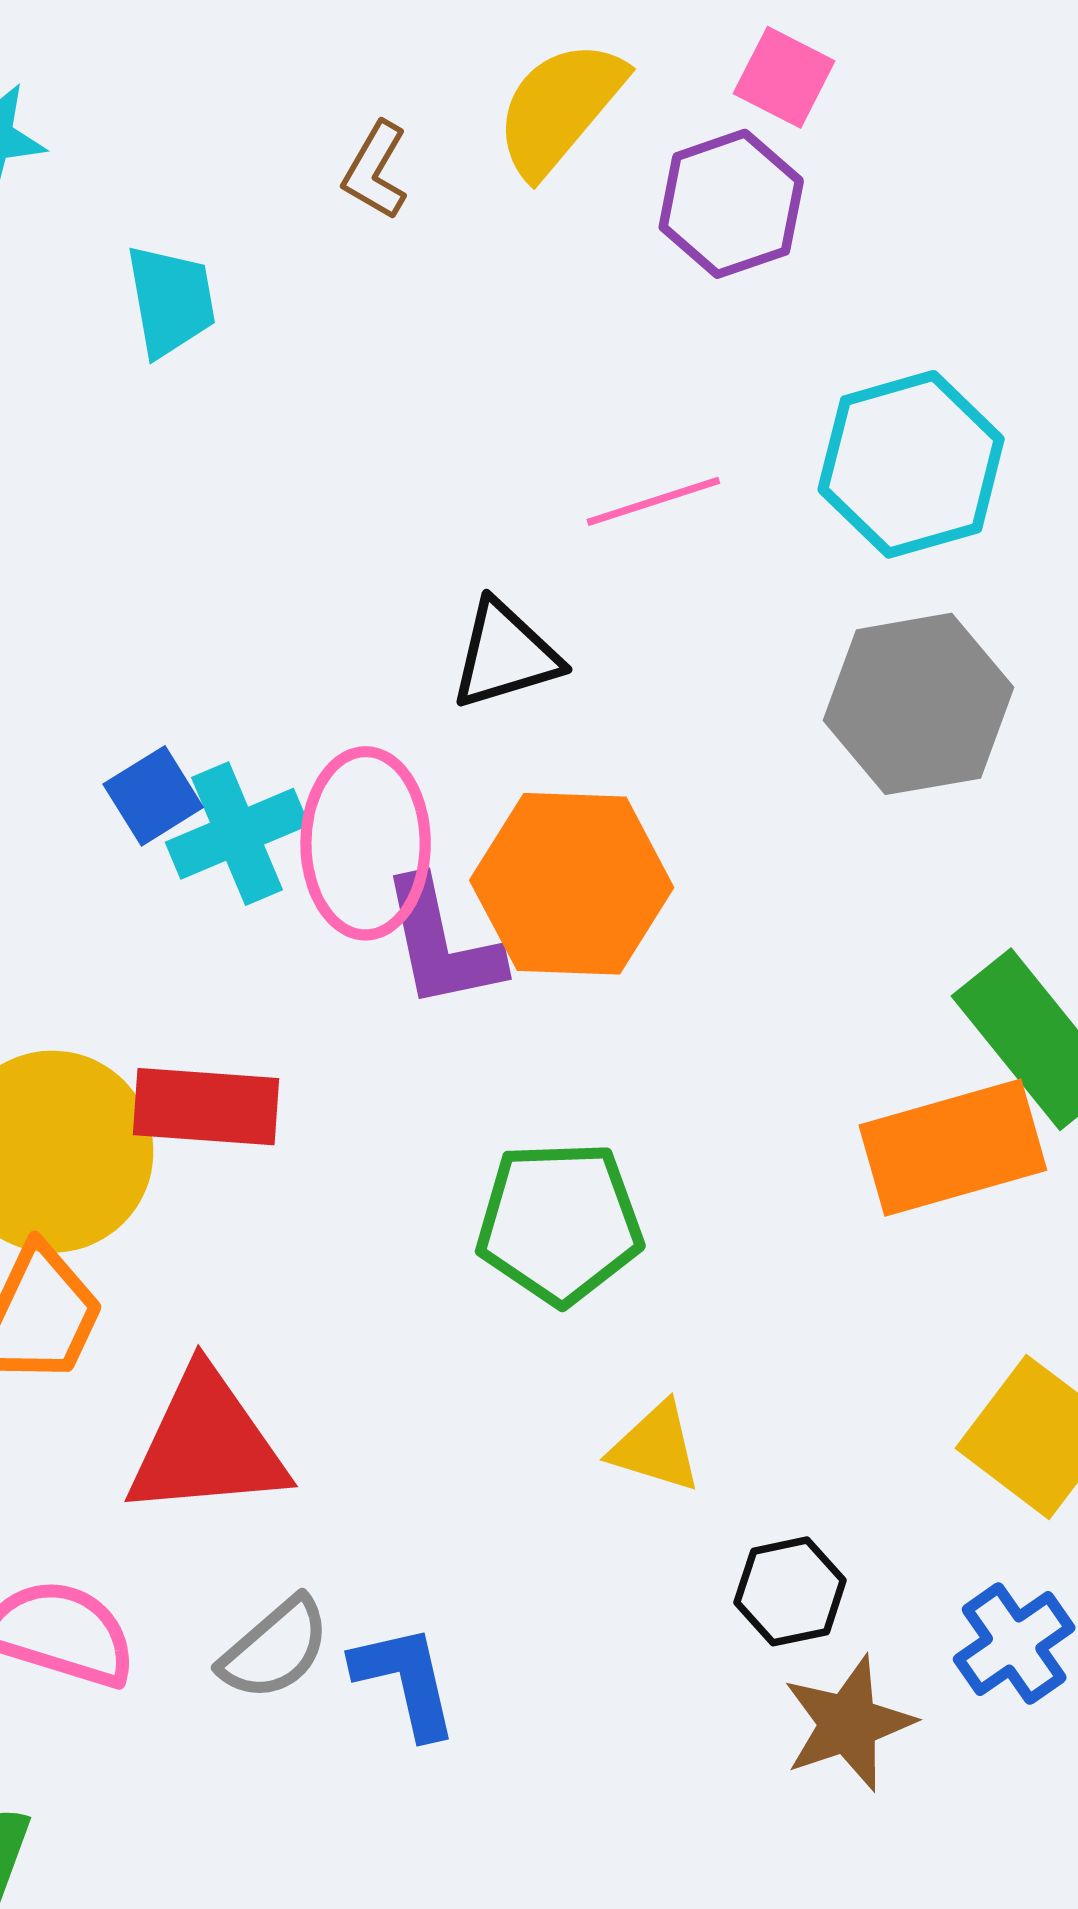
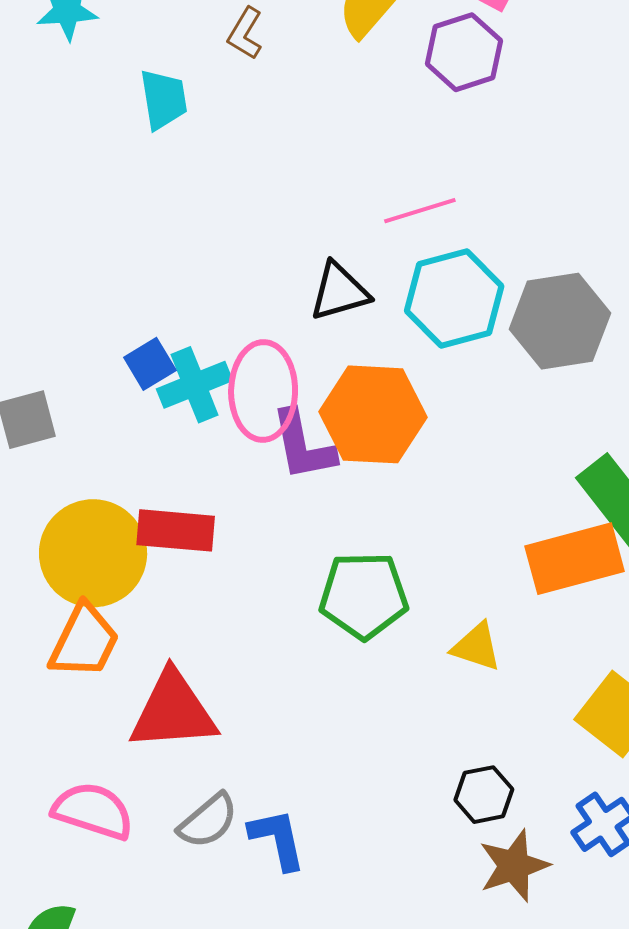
brown L-shape: (375, 171) -> (245, 33), moved
cyan hexagon: (911, 464) -> (454, 298), moved
yellow triangle: (656, 1447) -> (476, 647), moved

